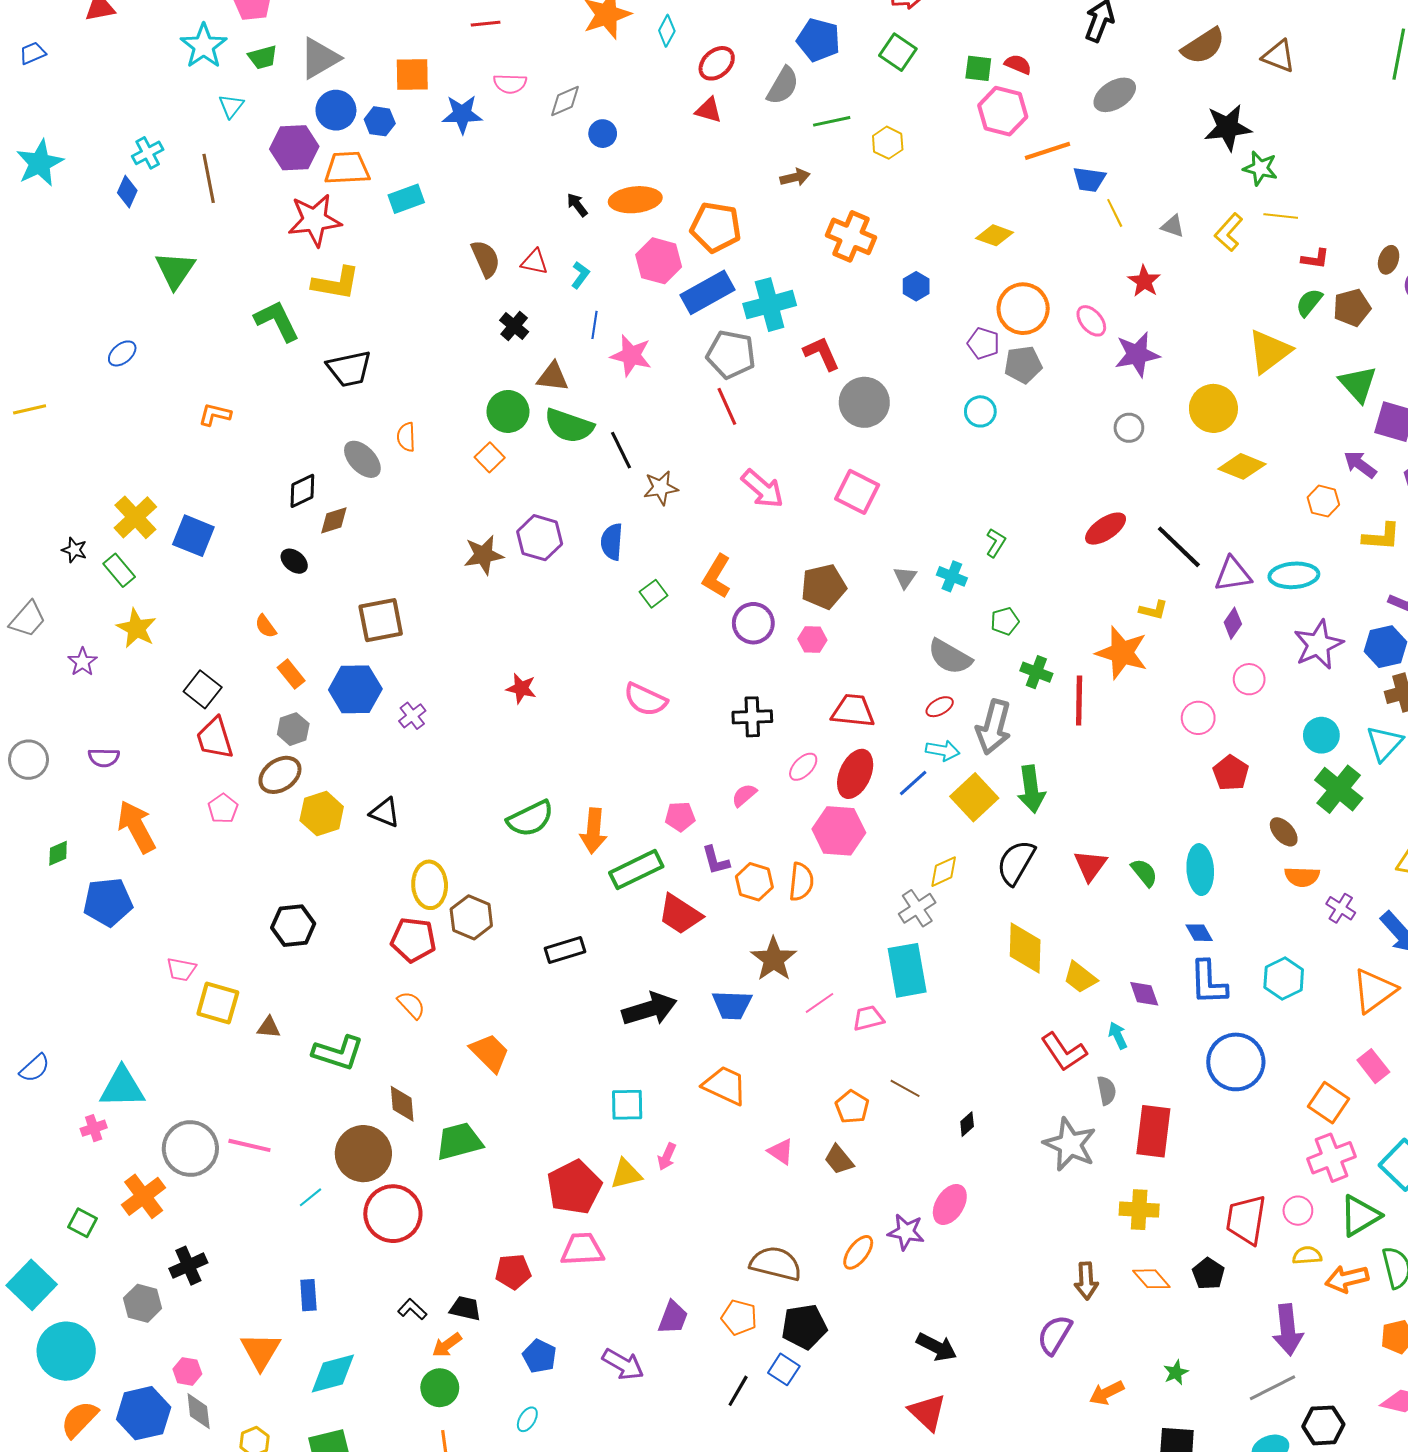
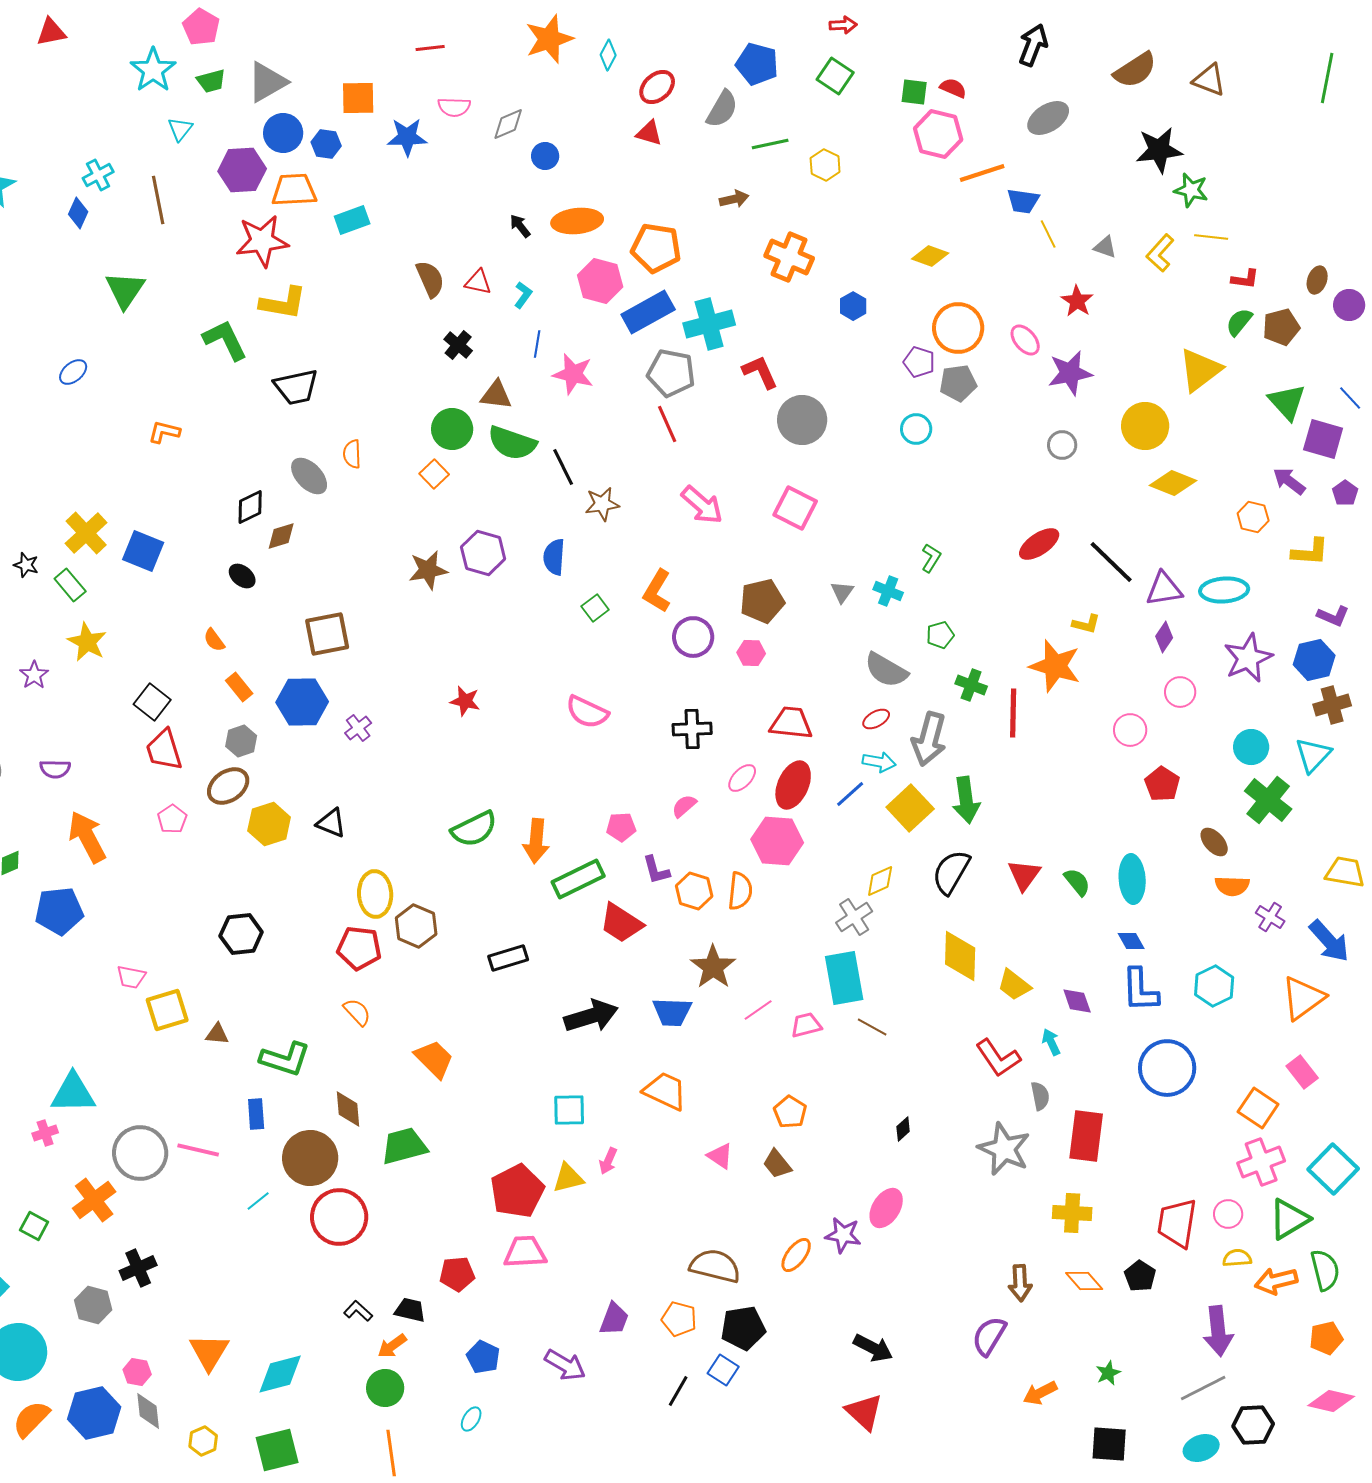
yellow square: (218, 1003) -> (167, 1010), turned -33
brown line: (905, 1088) -> (872, 1027), moved
blue rectangle: (308, 1295) -> (256, 1114), moved

